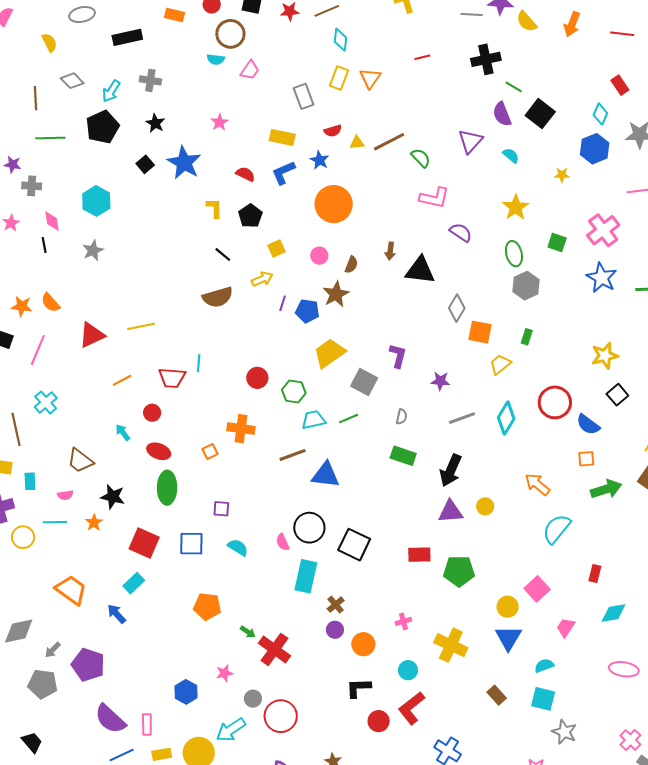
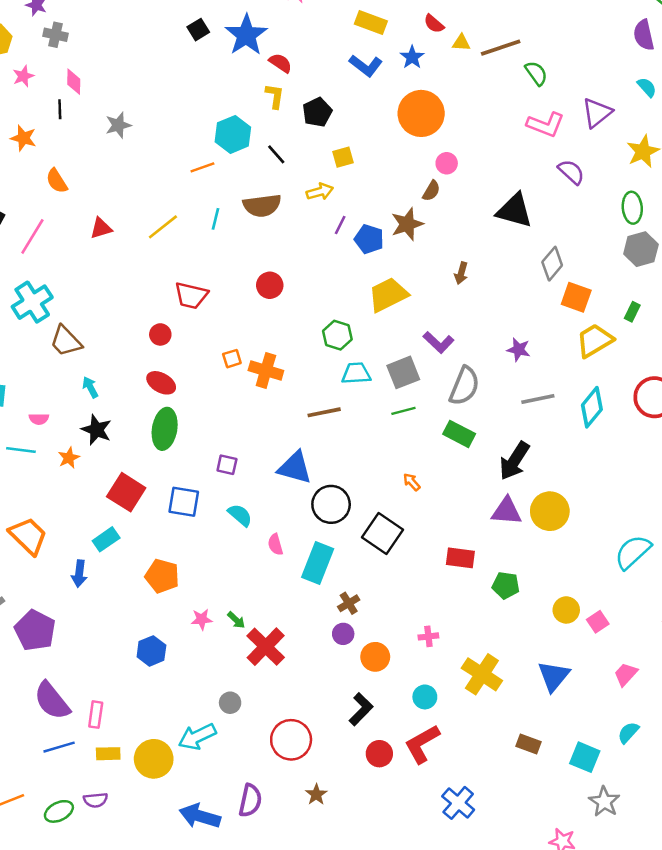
red semicircle: (333, 131) -> (434, 24), turned 48
purple triangle: (470, 141) -> (597, 113), moved
blue L-shape: (283, 173) -> (366, 66), turned -128
red semicircle: (245, 174) -> (280, 63), moved
cyan hexagon: (96, 201) -> (233, 134), moved
brown arrow: (390, 251) -> (461, 273), moved
pink circle: (319, 256) -> (447, 163), moved
orange star: (22, 306) -> (23, 138), moved
yellow line: (141, 326) -> (163, 227), turned -36
red triangle: (92, 335) -> (101, 228), size x0.7
purple L-shape: (398, 356) -> (438, 342), moved, turned 110
cyan line: (199, 363) -> (215, 219), moved
yellow trapezoid: (500, 364) -> (595, 340), size x1.4
red circle: (257, 378) -> (270, 285), moved
orange line: (122, 380) -> (202, 167), moved
gray square: (364, 382) -> (403, 372), moved, turned 32
cyan cross: (46, 403) -> (32, 302), size x1.4
gray semicircle: (402, 417) -> (464, 386), size x2.0
green line: (348, 419) -> (403, 411), moved
cyan arrow: (123, 433) -> (90, 387), moved
orange square: (210, 452) -> (232, 359), moved
brown trapezoid: (80, 461) -> (66, 341), moved
blue triangle: (326, 475) -> (295, 468), moved
orange arrow: (537, 484) -> (412, 482), moved, size x0.6
yellow circle: (485, 506) -> (550, 511), size x1.8
pink semicircle: (283, 542) -> (275, 544), moved
green pentagon: (459, 571) -> (506, 585), size x0.7
pink square: (537, 589) -> (598, 622), size x0.7
orange pentagon: (207, 606) -> (162, 576), moved
yellow circle: (508, 607) -> (566, 610), moved
blue arrow: (117, 614) -> (79, 574), turned -140
cyan semicircle: (544, 666) -> (628, 733), moved, turned -36
pink star: (224, 673) -> (202, 619), moved
black L-shape: (358, 688) -> (361, 709), turned 128
blue hexagon: (186, 692) -> (151, 651), moved
brown rectangle: (497, 695) -> (529, 744), turned -36
red circle: (281, 716) -> (291, 740), moved

